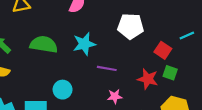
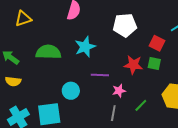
purple line: (107, 68) -> (100, 75), moved
green square: (170, 73) -> (154, 63), moved
red star: (148, 79) -> (133, 65), moved

